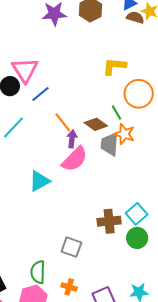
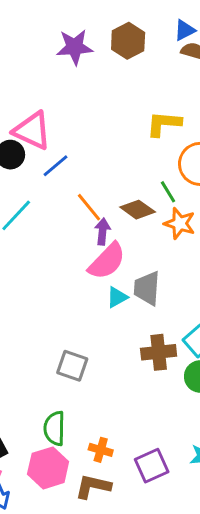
pink triangle: (25, 70) -> (32, 131), turned -32
gray trapezoid: (110, 144) -> (147, 288), moved
cyan triangle: (39, 181) -> (117, 297), moved, size x0.7
gray square: (71, 247) -> (72, 366), moved

